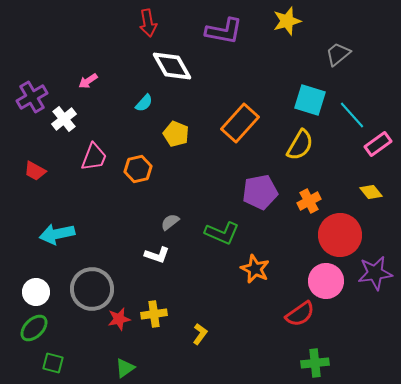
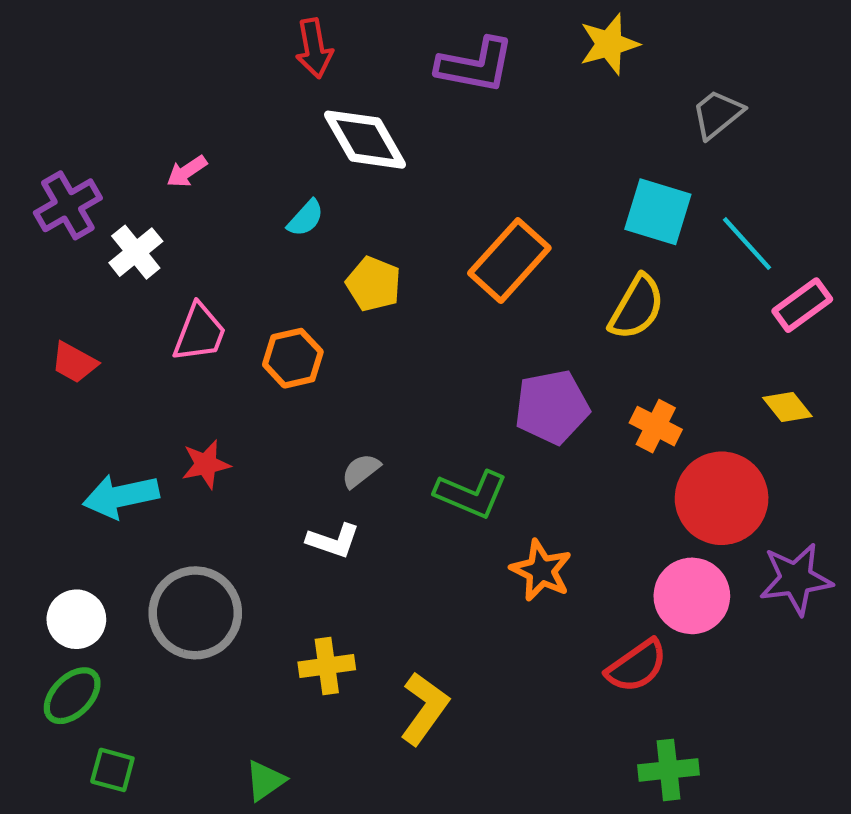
orange cross: (309, 201) -> (656, 426), turned -35
red star: (119, 319) -> (206, 464), moved
yellow L-shape: (200, 334) -> (424, 708), size x1.6

